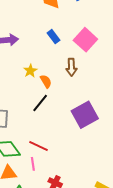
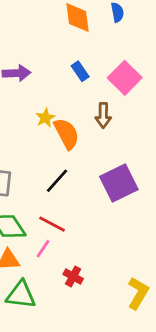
orange semicircle: (46, 81) -> (67, 134), size x1.6
black line: (40, 103) -> (57, 181), moved
pink line: (33, 164) -> (43, 249), turned 40

